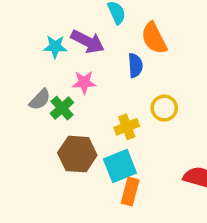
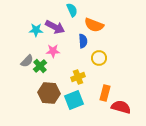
orange semicircle: (154, 38) -> (94, 25), turned -42
yellow circle: (164, 108) -> (99, 58), moved
orange rectangle: (130, 192) -> (105, 93), moved

